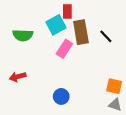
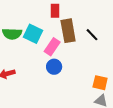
cyan square: (56, 25) -> (33, 34), moved, turned -36
blue circle: (61, 96) -> (54, 67), moved

